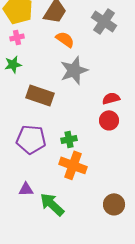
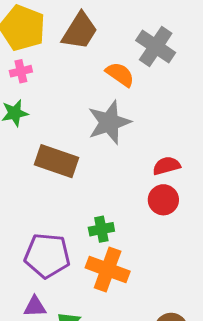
orange semicircle: (65, 39) -> (120, 74), moved
purple pentagon: (31, 139) -> (47, 256), moved

